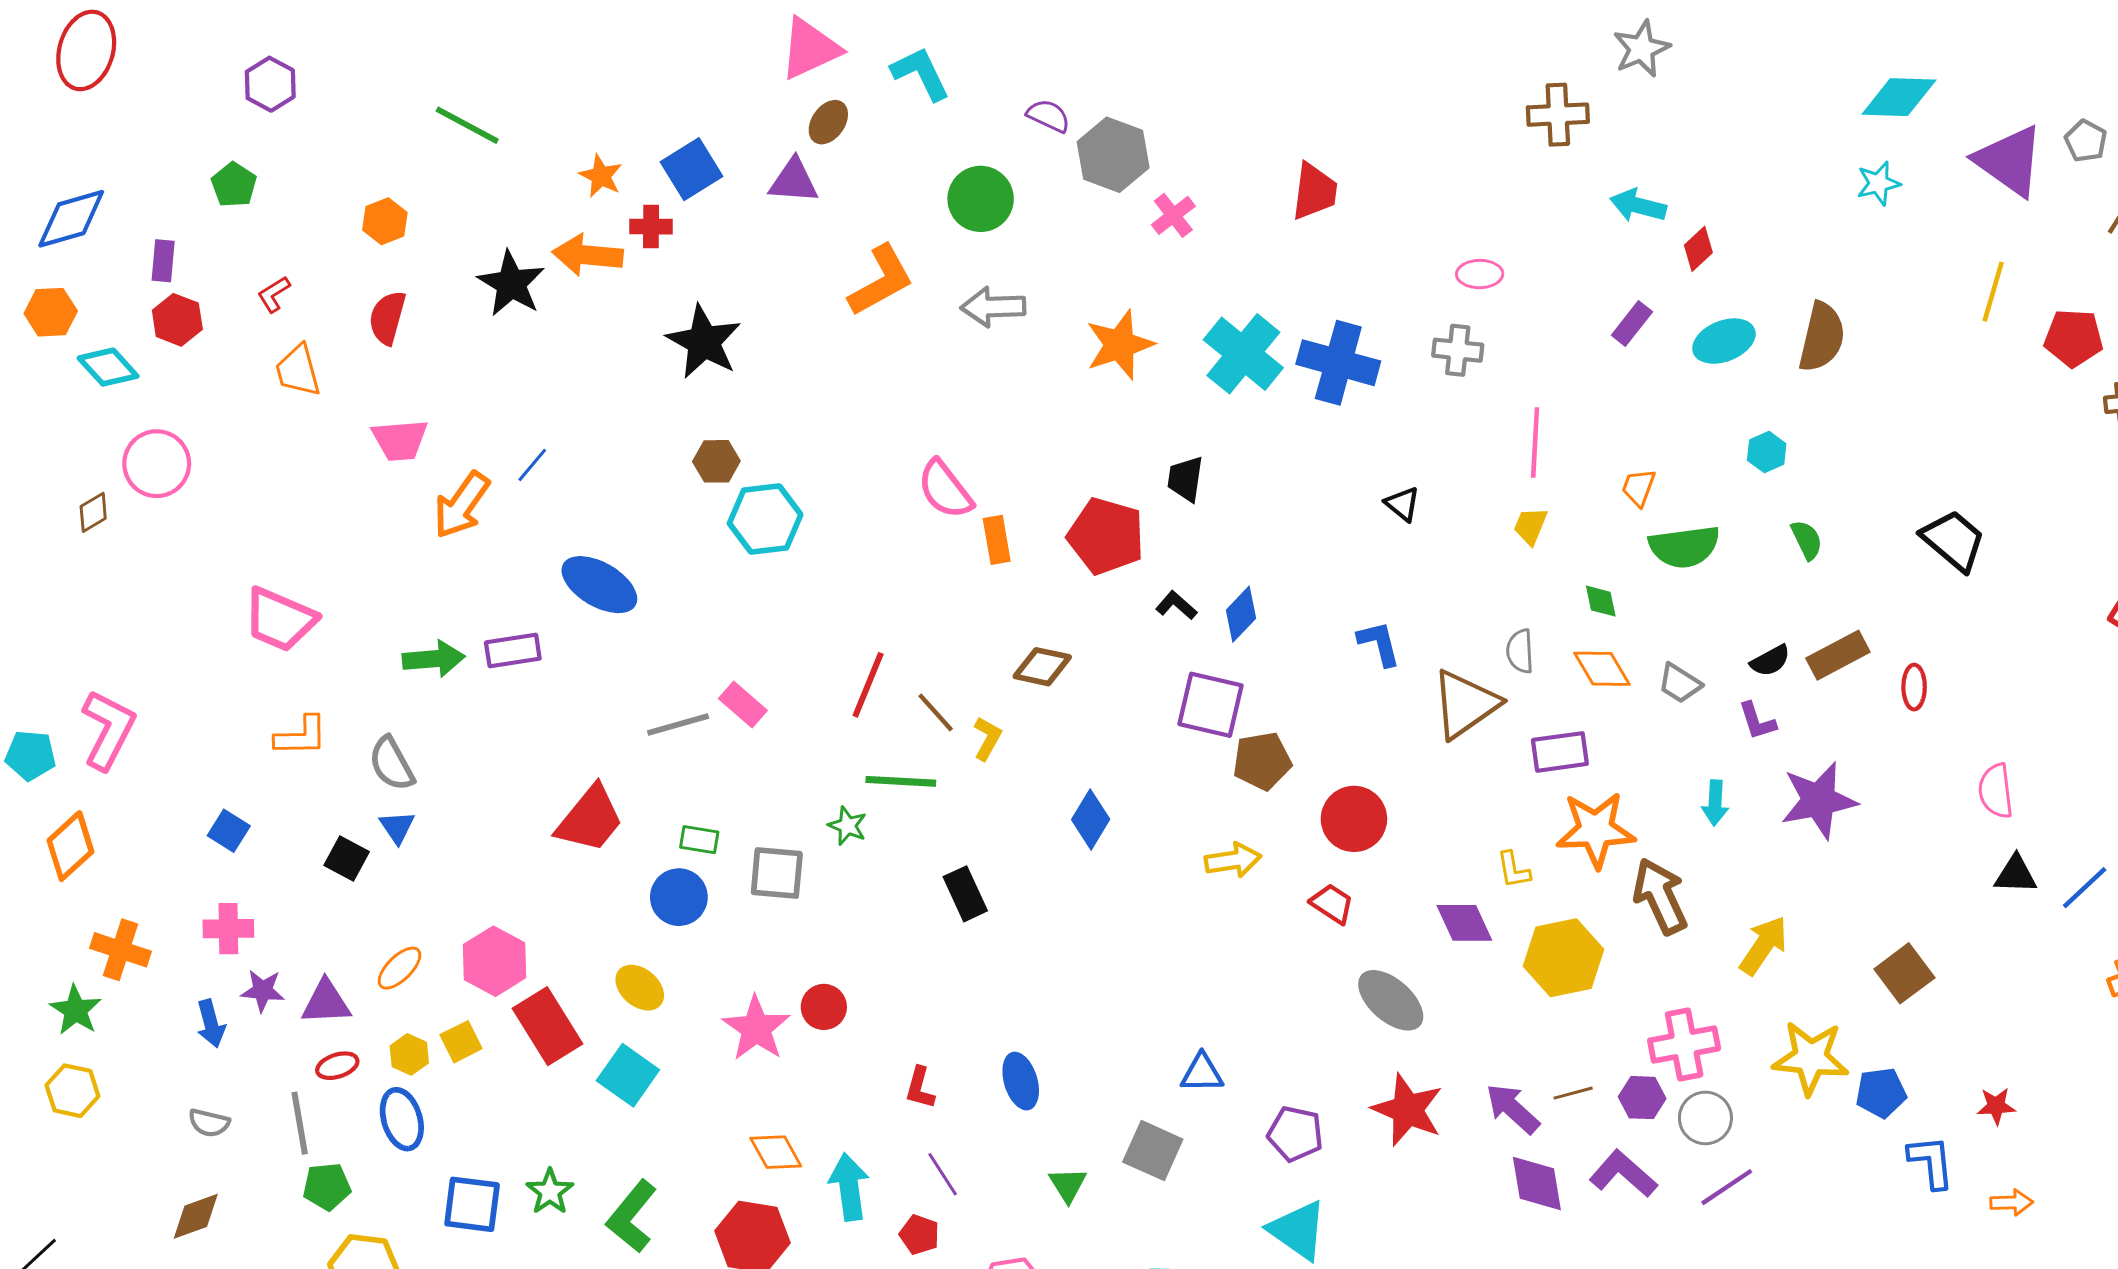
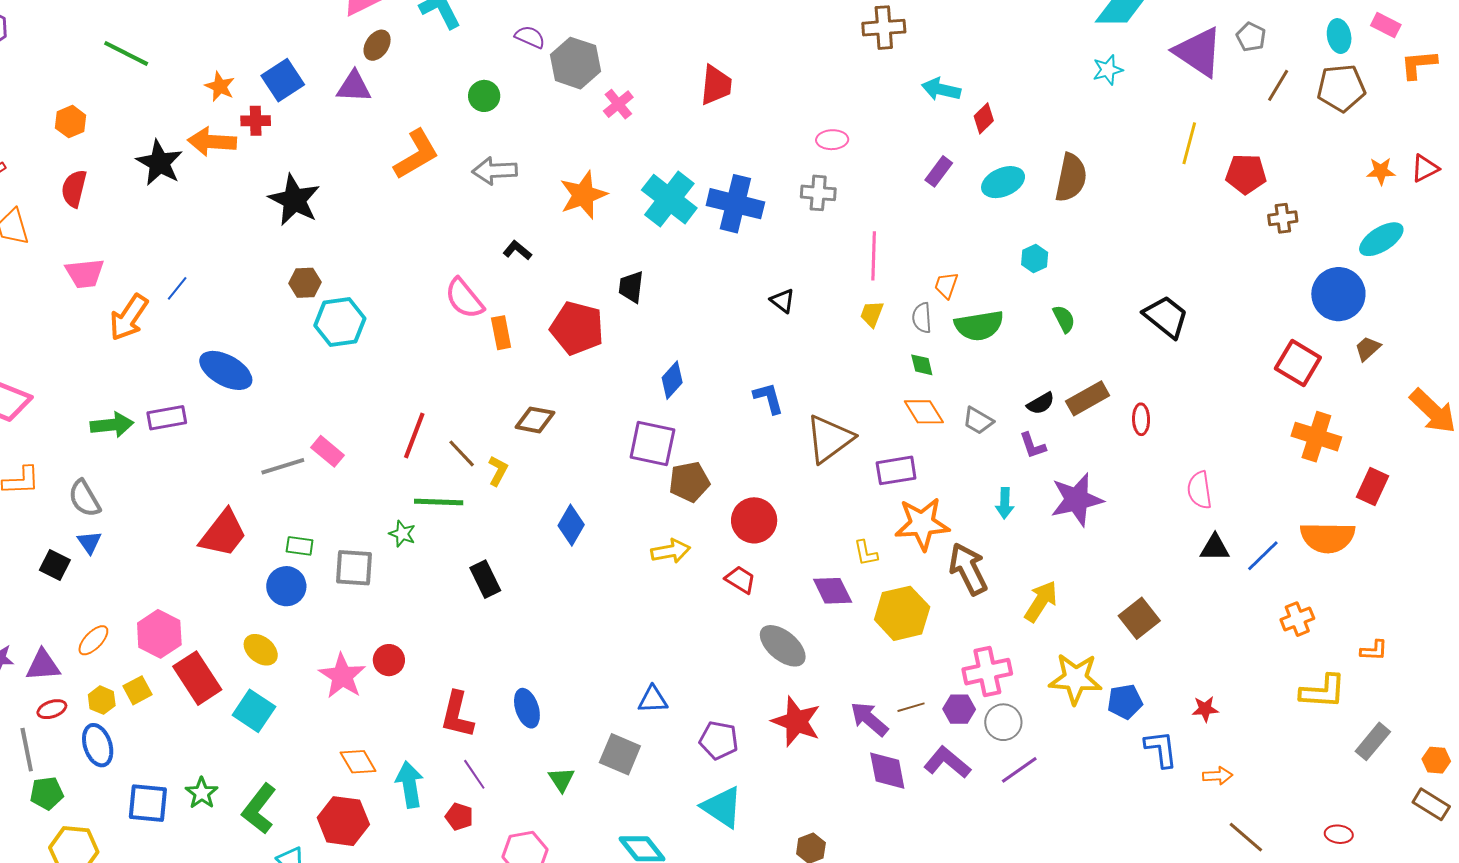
green circle: (981, 199) -> (484, 96), size x0.7
black L-shape: (1176, 605) -> (517, 250), moved
gray semicircle: (1520, 651) -> (922, 318), moved
red L-shape: (920, 1088) -> (457, 715), size x1.6

